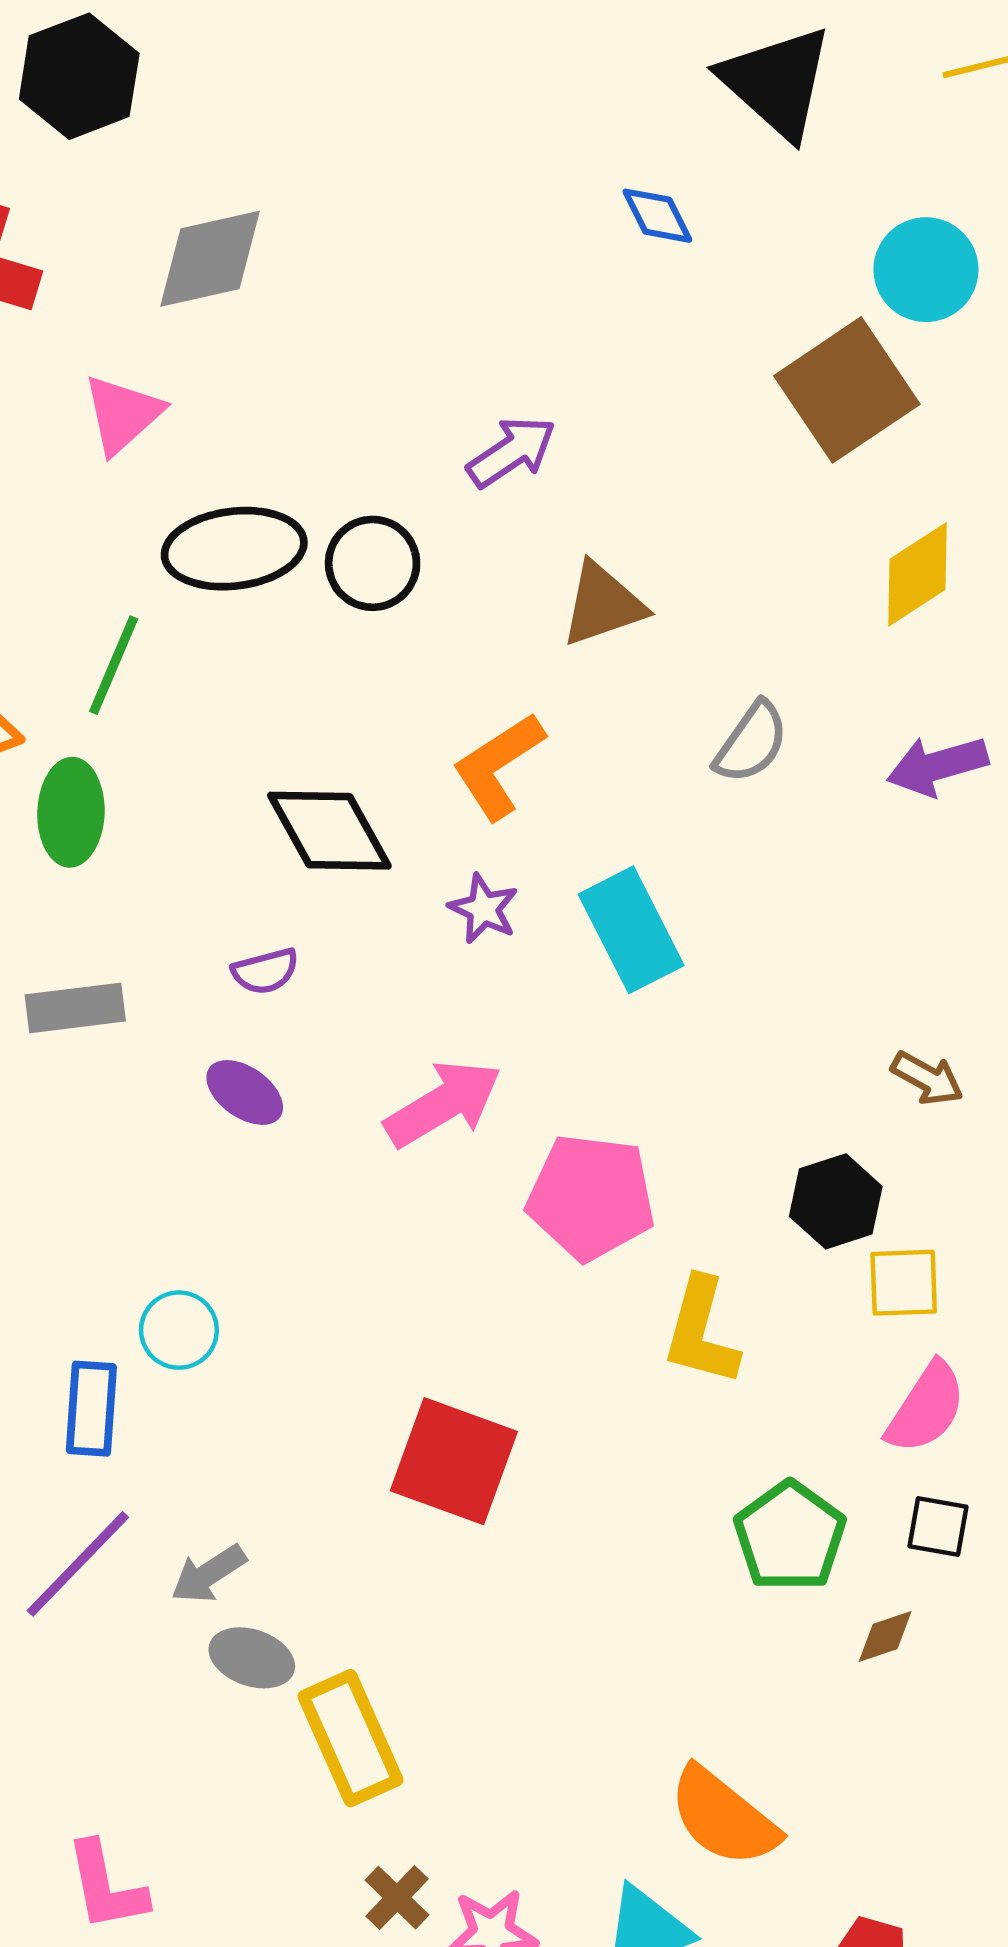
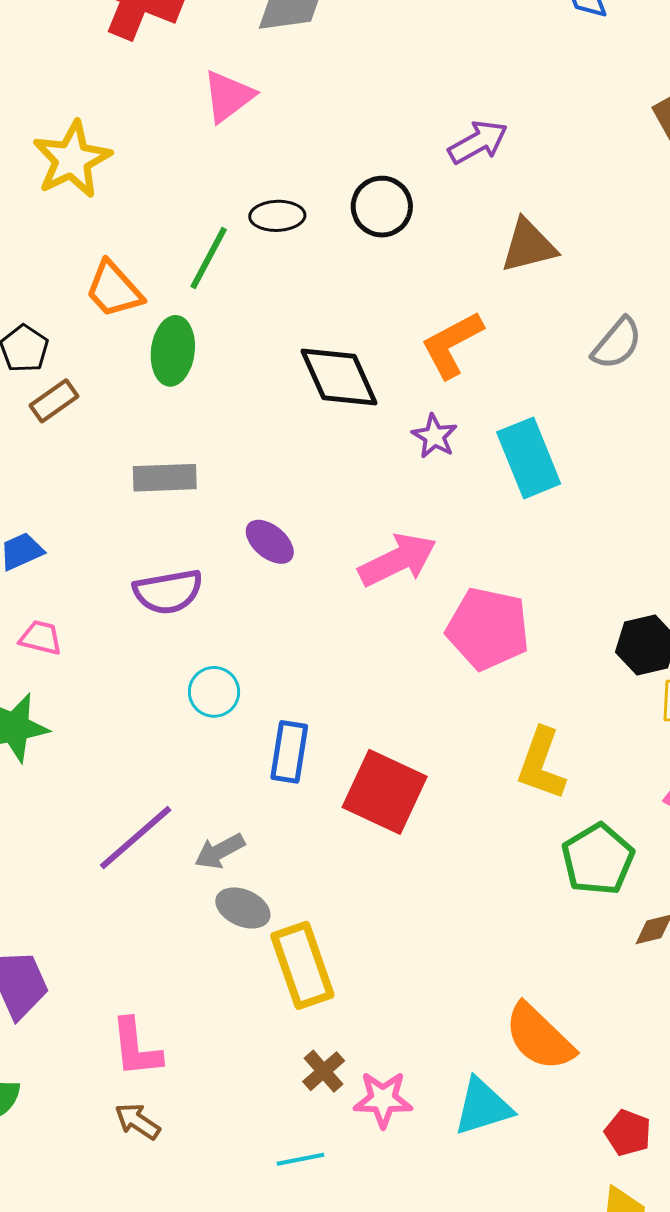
black ellipse: (234, 549) -> (277, 216), moved, size x0.6
purple semicircle: (265, 971) -> (168, 592), moved, size x1.6
yellow L-shape: (701, 1331) -> (541, 764), moved
blue rectangle: (91, 1409) -> (289, 752), moved

